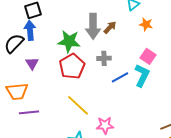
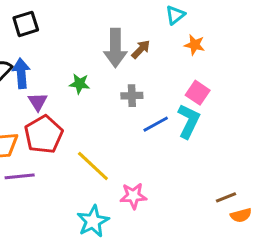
blue arrow: (30, 30) -> (21, 73), moved
green star: (69, 41) -> (79, 84), moved, size x0.6
purple triangle: (32, 63) -> (38, 102), moved
red pentagon: (72, 66) -> (44, 135), moved

